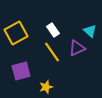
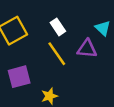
purple triangle: (77, 48) -> (87, 49), turned 30

